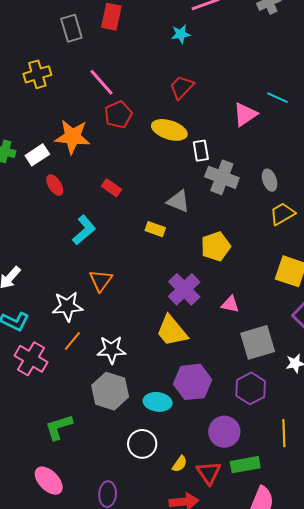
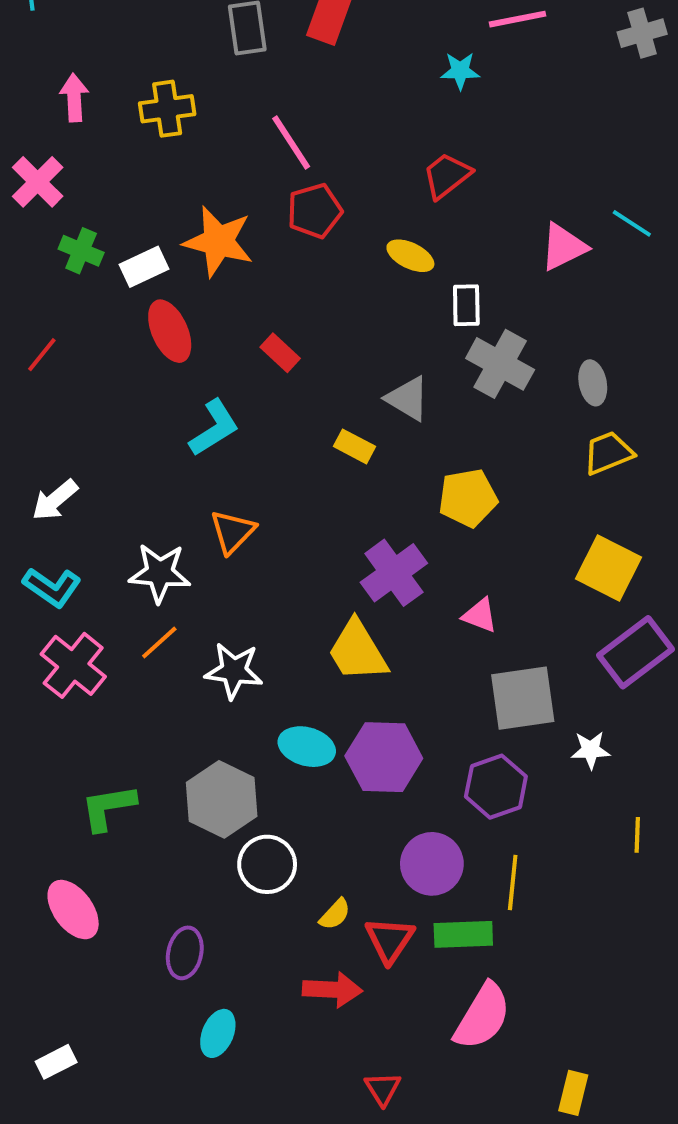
yellow ellipse: (169, 130) -> (410, 256), size x0.7
red ellipse: (55, 185) -> (170, 331), size x1.4
gray hexagon: (110, 391) -> (222, 799), moved
cyan ellipse: (158, 402) -> (307, 747), moved
yellow line: (284, 433) -> (513, 882), moved

